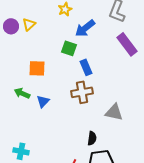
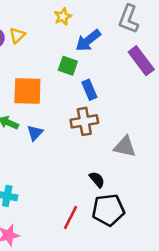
orange square: (37, 68) -> (27, 91), size x1.4
black semicircle: (92, 138) -> (97, 180), turned -48

